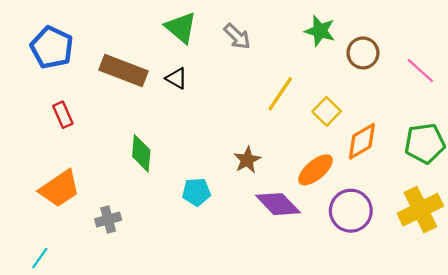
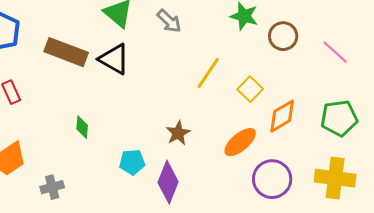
black triangle: (177, 78) -> (114, 59), size x1.6
green diamond: (141, 153) -> (82, 127), size x0.7
purple diamond: (278, 204) -> (168, 182), moved, turned 66
yellow cross: (420, 210) -> (335, 178), turned 33

